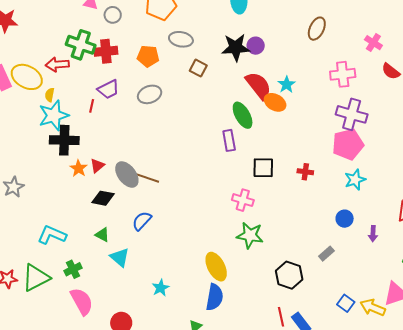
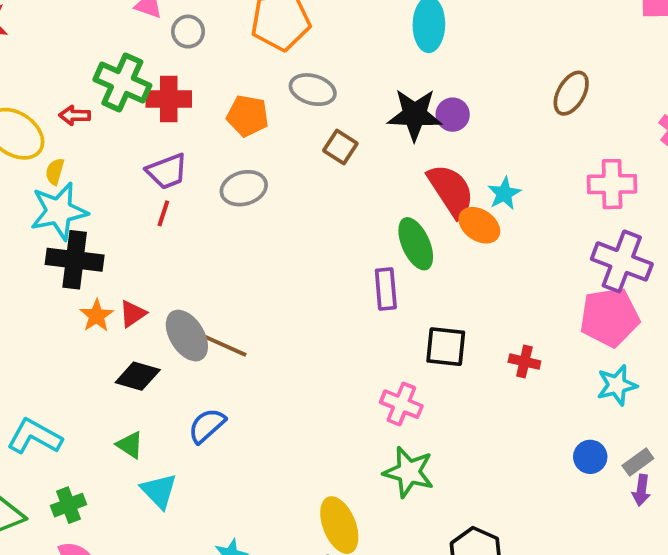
red arrow: (57, 64) -> (75, 115), size x0.7
red line: (92, 106) -> (163, 213), moved
gray rectangle: (326, 254) -> (638, 462), moved

